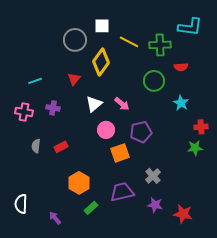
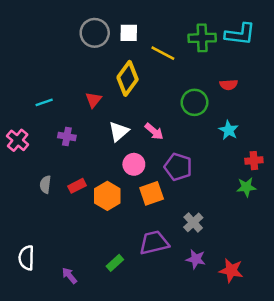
gray circle: (75, 40) -> (95, 33), moved
green cross: (160, 45) -> (202, 38), moved
pink cross: (24, 112) -> (18, 140), moved, turned 30
purple pentagon: (141, 132) -> (178, 167), turned 30
orange hexagon: (79, 183) -> (107, 196), moved

